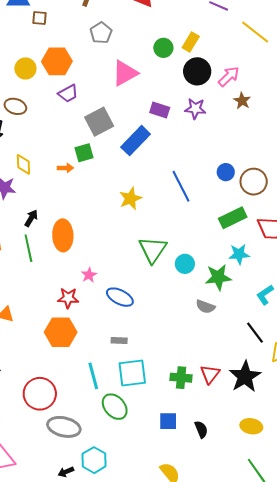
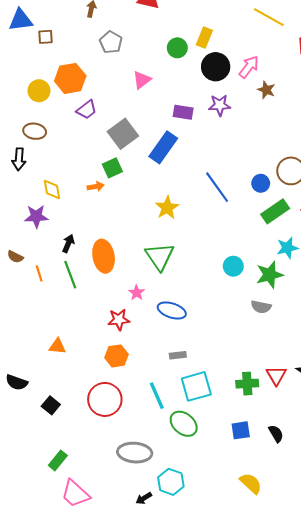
pink triangle: (125, 73) -> (142, 80), size x0.7
blue circle: (226, 172) -> (261, 183), moved
green triangle: (153, 250) -> (160, 256), moved
orange hexagon: (61, 332) -> (117, 356), size x0.7
red circle: (40, 394) -> (105, 399), moved

